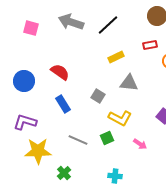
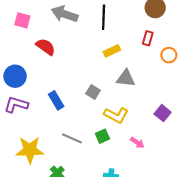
black line: (108, 25) -> (104, 17), turned -45
red rectangle: (150, 45) -> (148, 38), turned -64
red semicircle: (60, 72) -> (46, 47), moved
purple L-shape: (25, 122) -> (16, 105), moved

